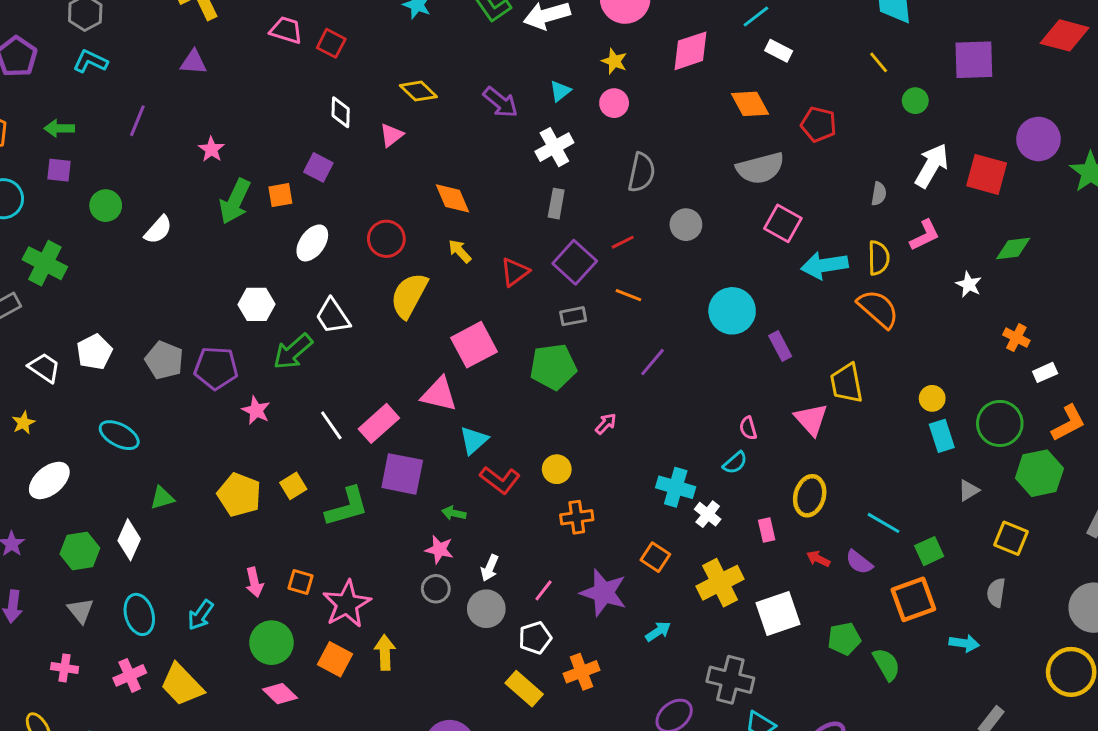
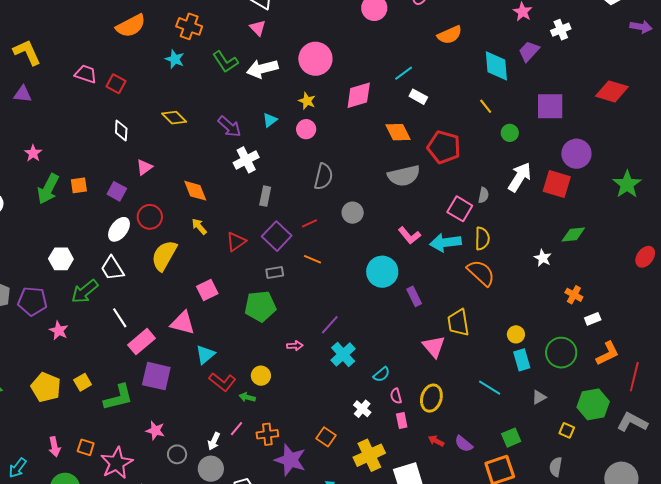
red pentagon: (818, 124) -> (444, 147), size x1.4
pink triangle: (392, 135) -> (144, 167), moved
purple circle: (1038, 139) -> (576, 154), moved
white cross: (554, 147) -> (246, 160), moved
purple square: (318, 167) -> (117, 191), moved
pink square: (783, 223) -> (460, 209), moved
pink L-shape: (925, 235) -> (409, 235), moved, turned 75
white ellipse: (312, 243) -> (119, 229), moved
pink square: (474, 345) -> (207, 290), size x0.7
purple line: (653, 362) -> (330, 325), moved
pink arrow: (606, 424) -> (295, 346), turned 42
white line: (331, 425) -> (120, 318), moved
pink semicircle: (748, 428) -> (396, 396), moved
green hexagon: (1039, 473) -> (593, 404), moved
cyan cross: (676, 487) -> (343, 354), moved, turned 30
green arrow: (454, 513) -> (247, 397), moved
orange cross: (577, 517) -> (267, 434), moved
cyan line: (884, 523) -> (490, 388), moved
yellow square: (1011, 538) -> (567, 430), size x0.7
pink star: (439, 549) -> (155, 431), moved
pink line: (543, 590) -> (237, 429), moved

